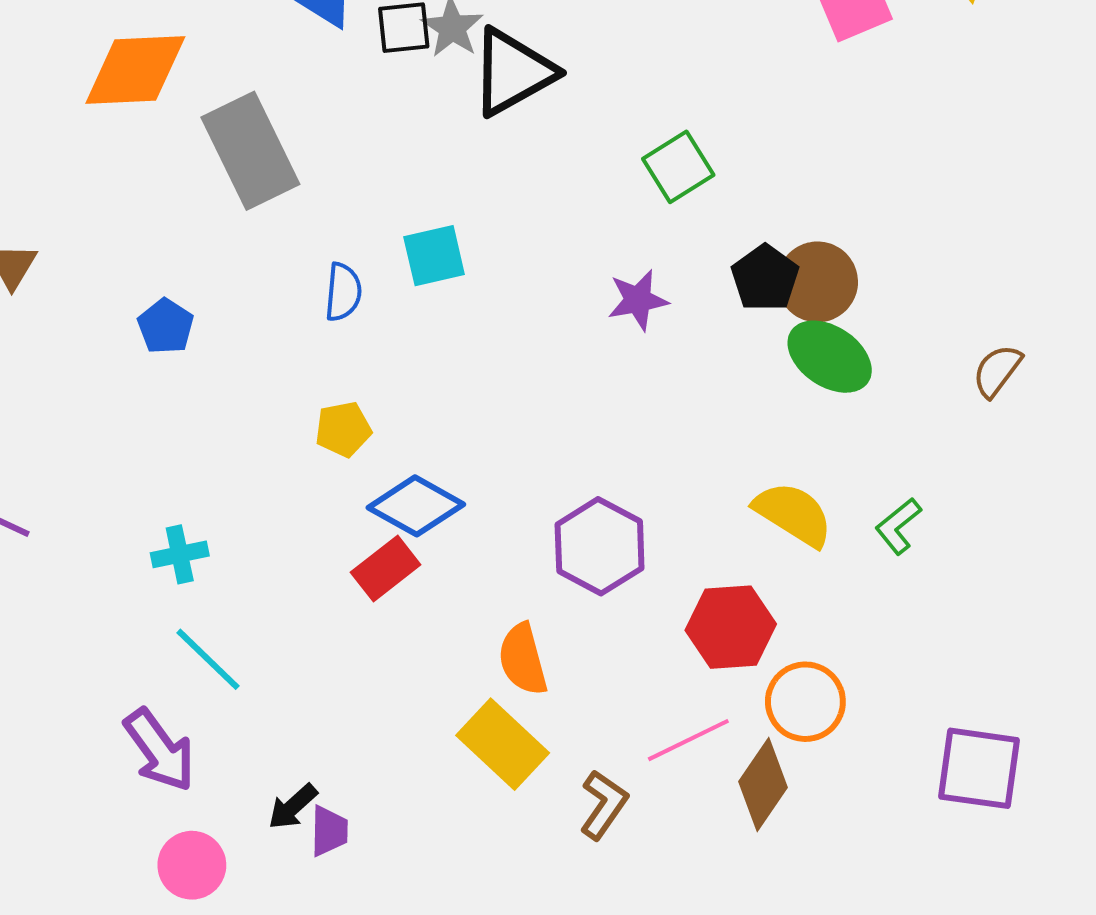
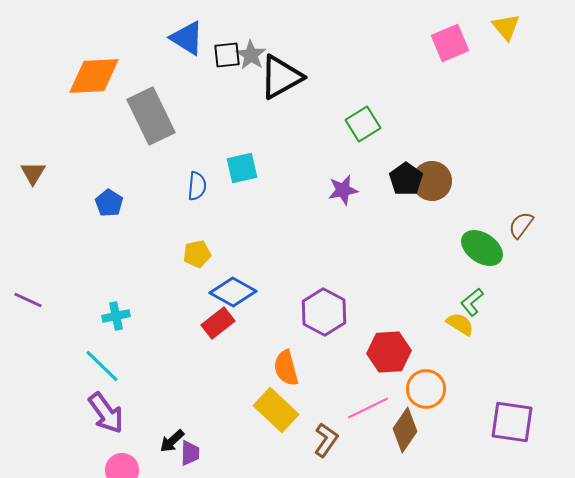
green ellipse: (830, 357) -> (482, 248), moved
yellow semicircle: (793, 514) -> (460, 324), moved, size x0.7
cyan line: (208, 659) -> (102, 366), moved

